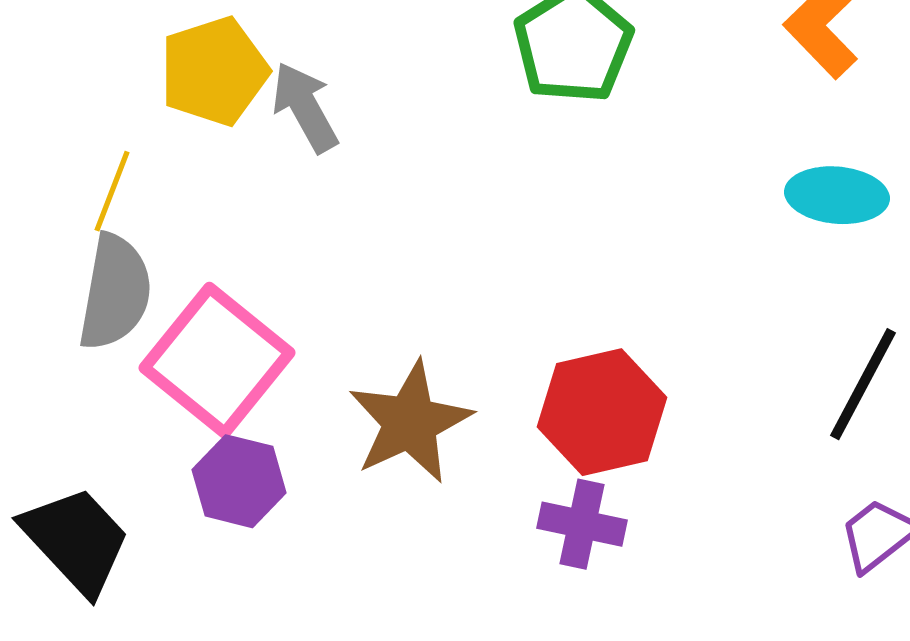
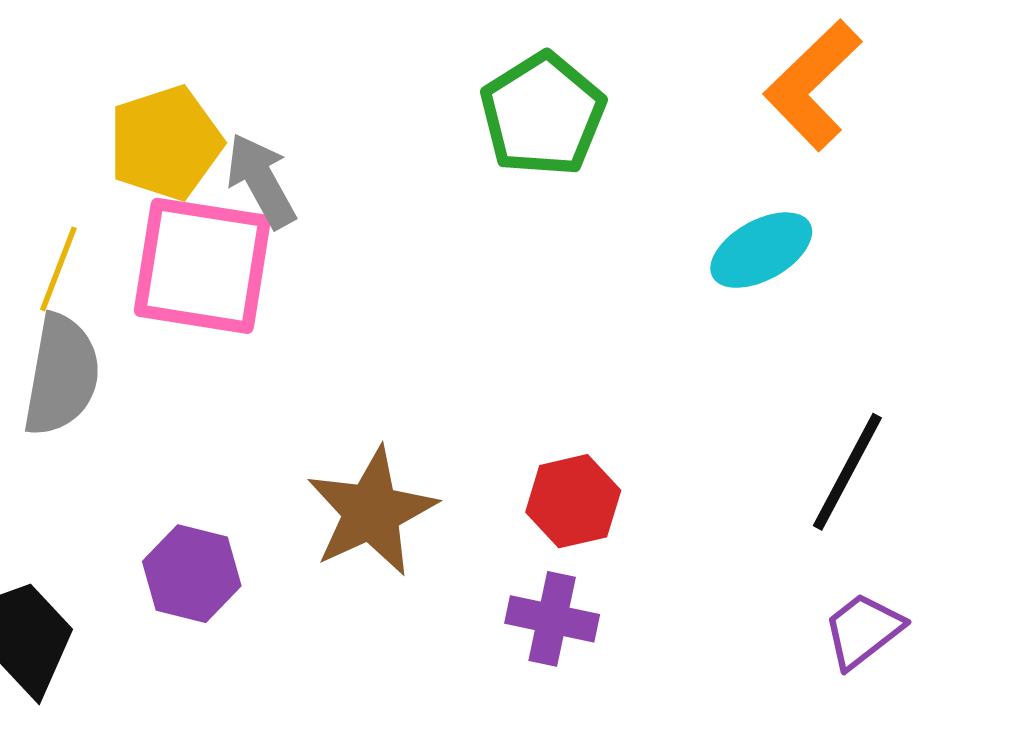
cyan ellipse: (837, 195) -> (761, 250), moved, turned -34
pink square: (217, 360) -> (202, 266), moved, turned -30
red hexagon: (602, 412) -> (573, 501), size x0.7

